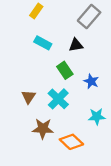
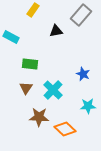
cyan rectangle: (43, 43) -> (11, 37), moved
black triangle: (76, 45) -> (56, 31), moved
green rectangle: (65, 70) -> (30, 64), moved, turned -49

